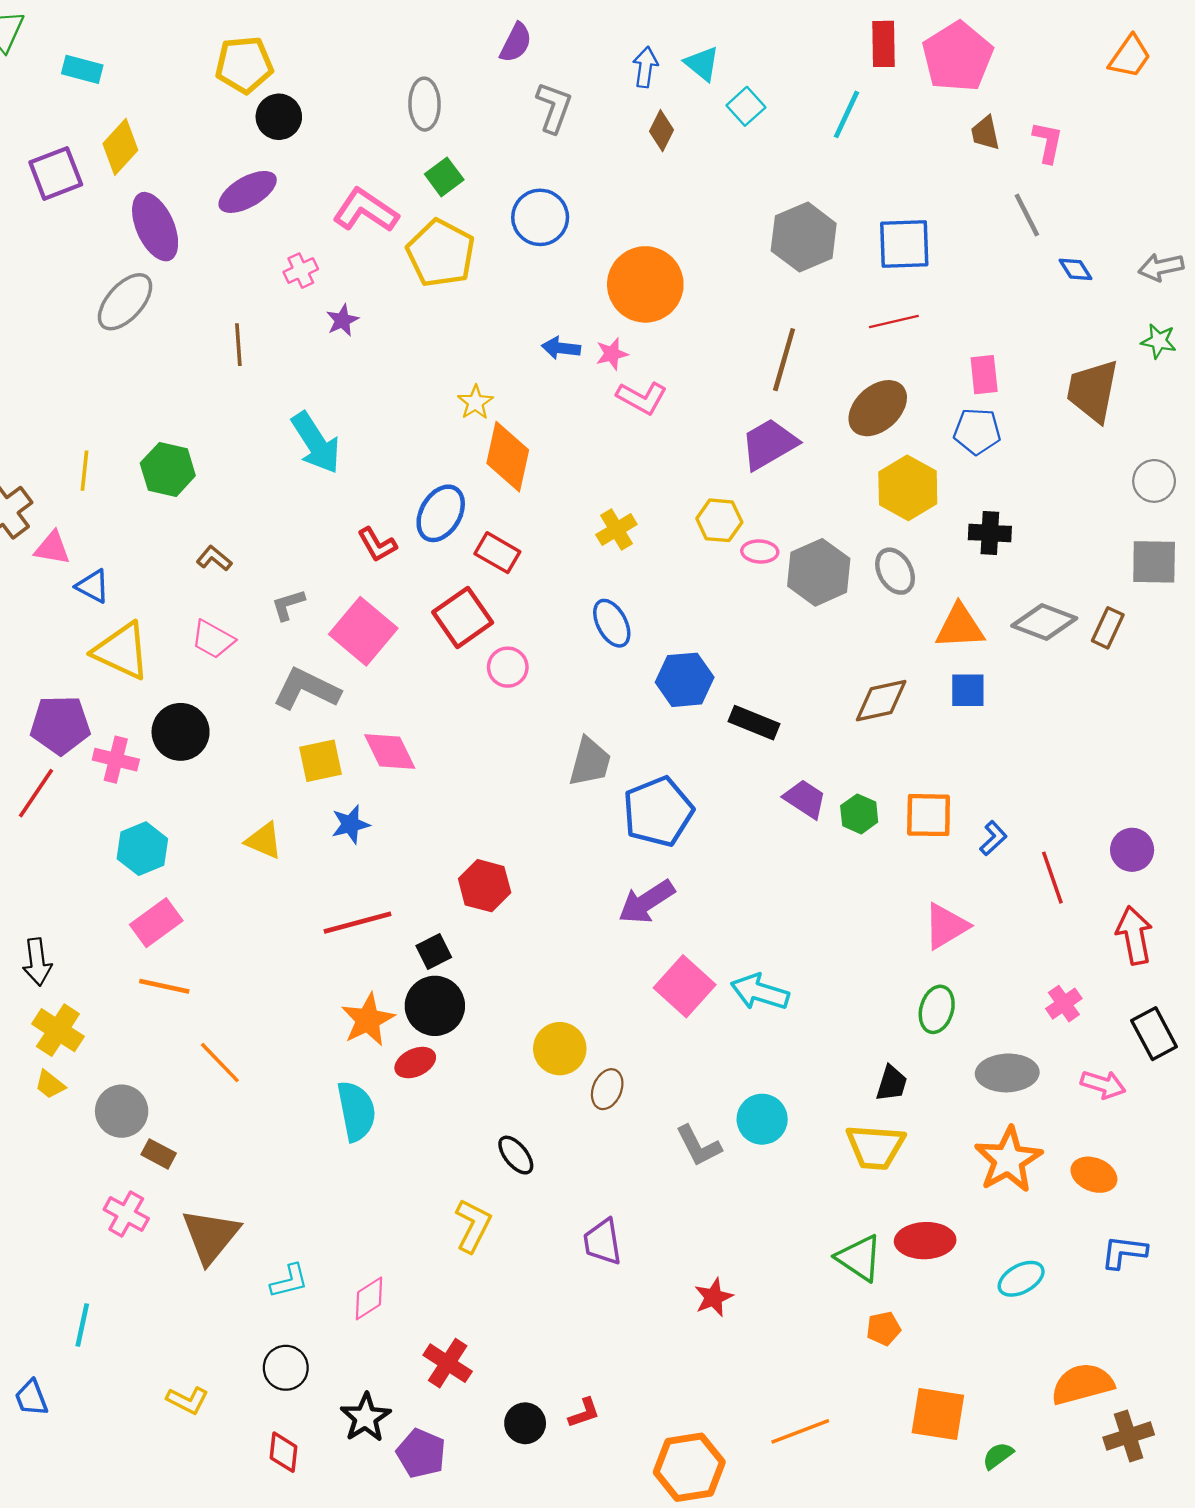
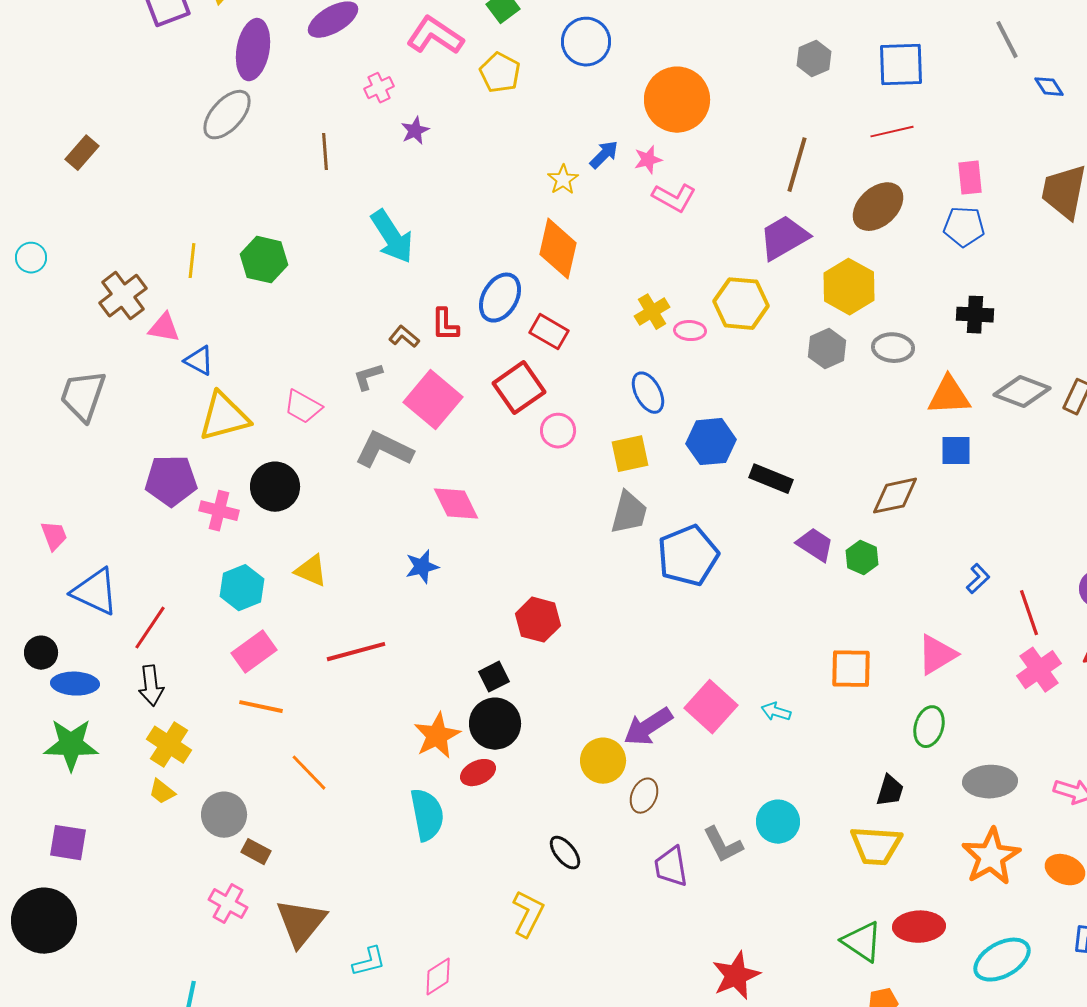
purple ellipse: (155, 227) -> (253, 50), turned 34
gray hexagon: (804, 237) -> (814, 59), size x0.6
yellow pentagon: (441, 253) -> (500, 73), size x0.7
blue arrow: (561, 348) -> (604, 155), turned 128
yellow star: (475, 402) -> (563, 180), moved
yellow hexagon: (908, 488) -> (849, 287), moved
yellow hexagon: (719, 520) -> (741, 304), size x1.4
red L-shape: (377, 545) -> (445, 325), turned 30
pink ellipse: (760, 552) -> (690, 331), moved
brown L-shape: (214, 558) -> (404, 337), moved
gray ellipse: (895, 571) -> (893, 348), turned -57
gray hexagon: (819, 572) -> (827, 349), size x0.7
yellow triangle: (122, 651) -> (224, 417), turned -40
brown diamond: (881, 701) -> (895, 496), moved
yellow square: (320, 761) -> (630, 454), moved
red line: (36, 793) -> (150, 628), moved
orange square: (929, 815) -> (851, 669), moved
yellow triangle: (264, 841) -> (311, 571), moved
purple arrow: (646, 902) -> (648, 727), moved
red line: (357, 923) -> (356, 652), moved
cyan arrow: (760, 992) -> (776, 712), size x0.6
pink cross: (1064, 1004) -> (1039, 670), moved, size x1.4
purple trapezoid: (603, 1242) -> (671, 867), moved
cyan ellipse: (1021, 1279) -> (1002, 960), size x1.4
red star: (714, 1297) -> (736, 976), size x1.4

